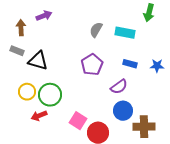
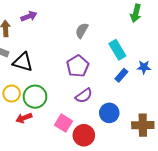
cyan rectangle: (125, 33) -> (117, 50), moved, turned 48
blue rectangle: (130, 64) -> (121, 75), moved, turned -64
purple semicircle: (119, 87) -> (84, 96), moved
brown cross: (144, 127) -> (143, 125), moved

